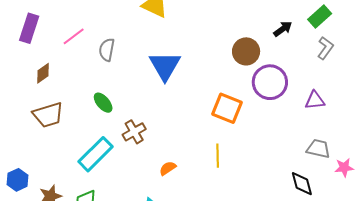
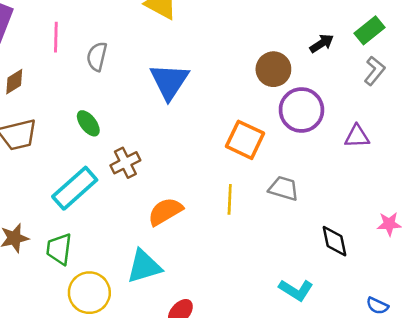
pink line: (74, 36) -> (56, 37), turned -55
gray trapezoid: (318, 149) -> (284, 188), moved
orange semicircle: (168, 168) -> (165, 212), size x1.6

